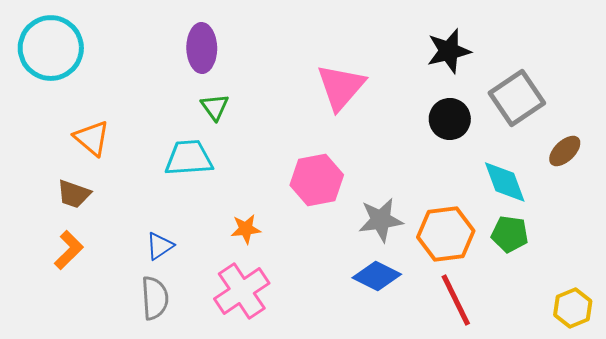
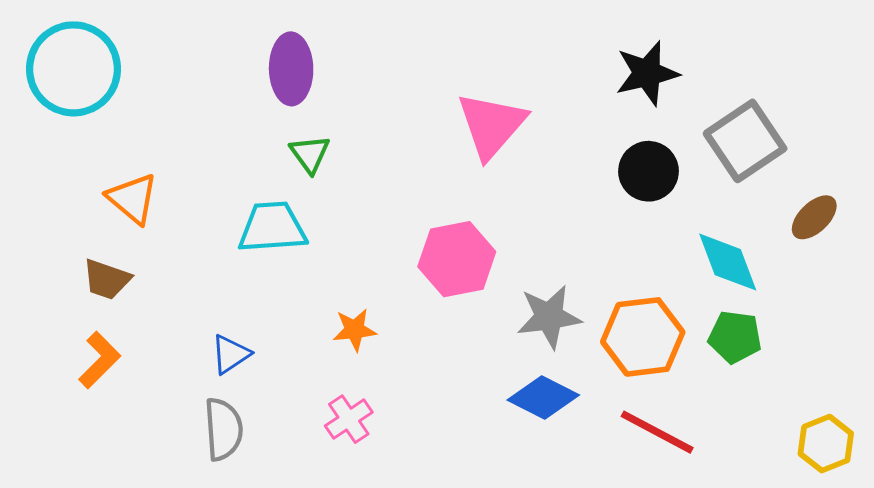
pink cross: (242, 291) -> (349, 419), size x0.6
red line: (456, 300) -> (657, 432), turned -36

